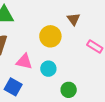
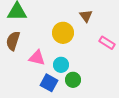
blue square: (13, 87) -> (49, 83), moved
green circle: (69, 90) -> (73, 80), moved

